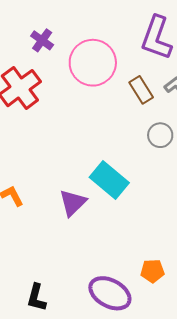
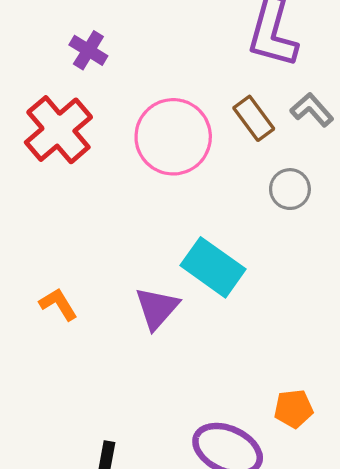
pink circle: (93, 63) -> (173, 137), moved

